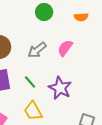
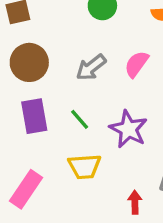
yellow trapezoid: (33, 111) -> (85, 166), turned -65

